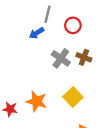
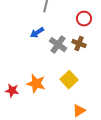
red circle: (73, 25) -> (84, 19), moved
blue arrow: (37, 33) -> (37, 33), moved

